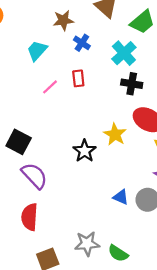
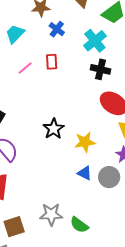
yellow star: (115, 134) -> (85, 142), moved, turned 30

